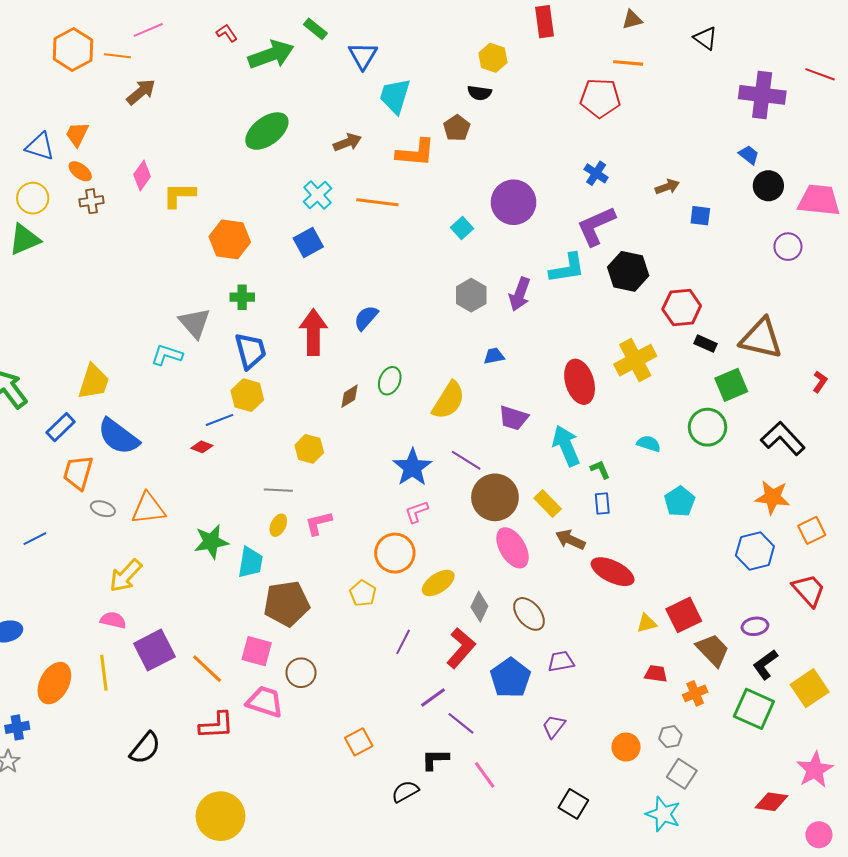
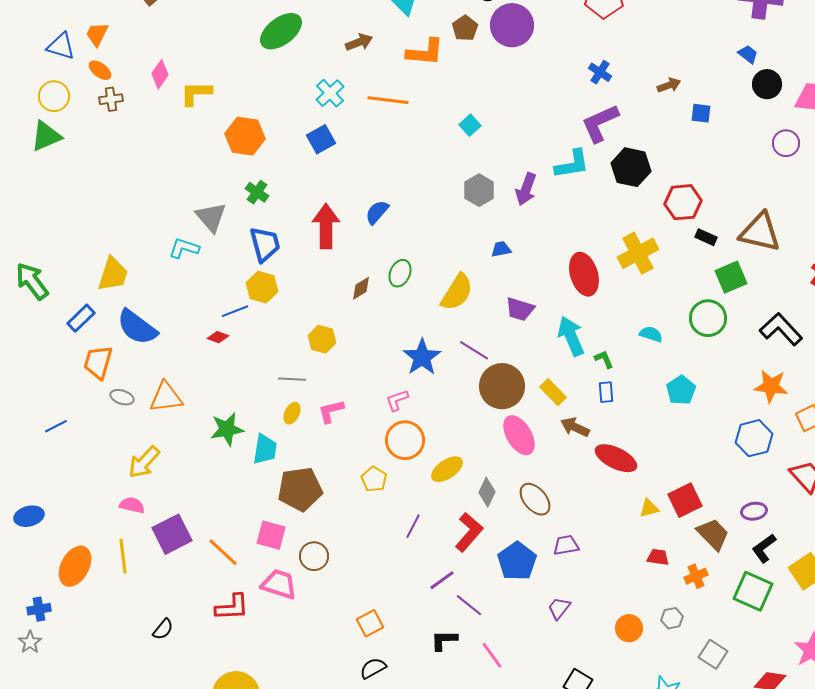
purple circle: (514, 202) -> (512, 25), moved
green cross: (242, 297) -> (257, 192), turned 35
pink L-shape: (417, 512) -> (397, 400), moved
black semicircle: (145, 748) -> (163, 629), size x0.7
gray square: (682, 774) -> (713, 654), moved
black semicircle: (405, 791) -> (373, 668), moved

